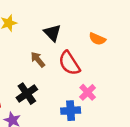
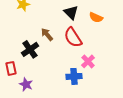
black triangle: (52, 33) -> (71, 12), moved
black cross: (27, 94) -> (30, 49), moved

